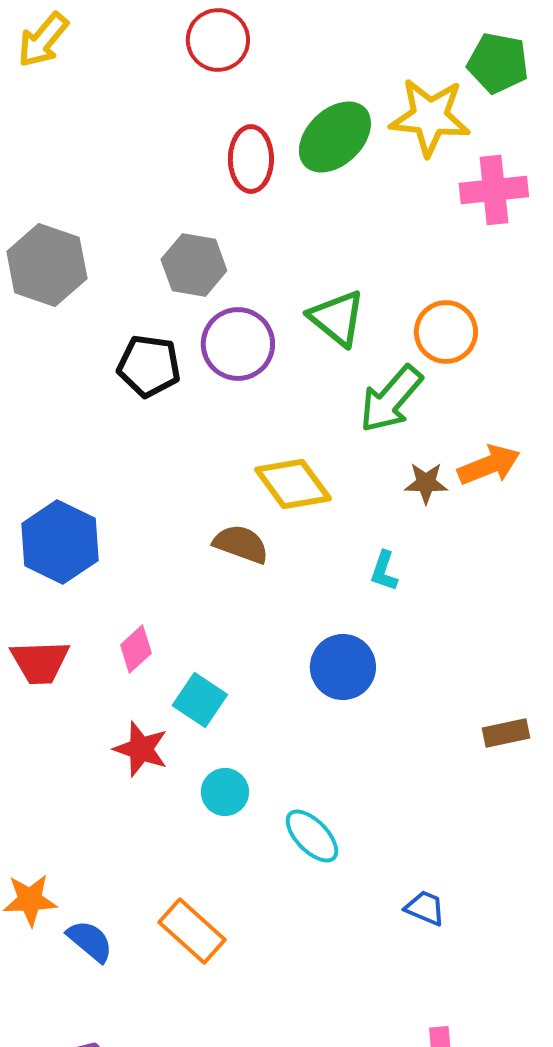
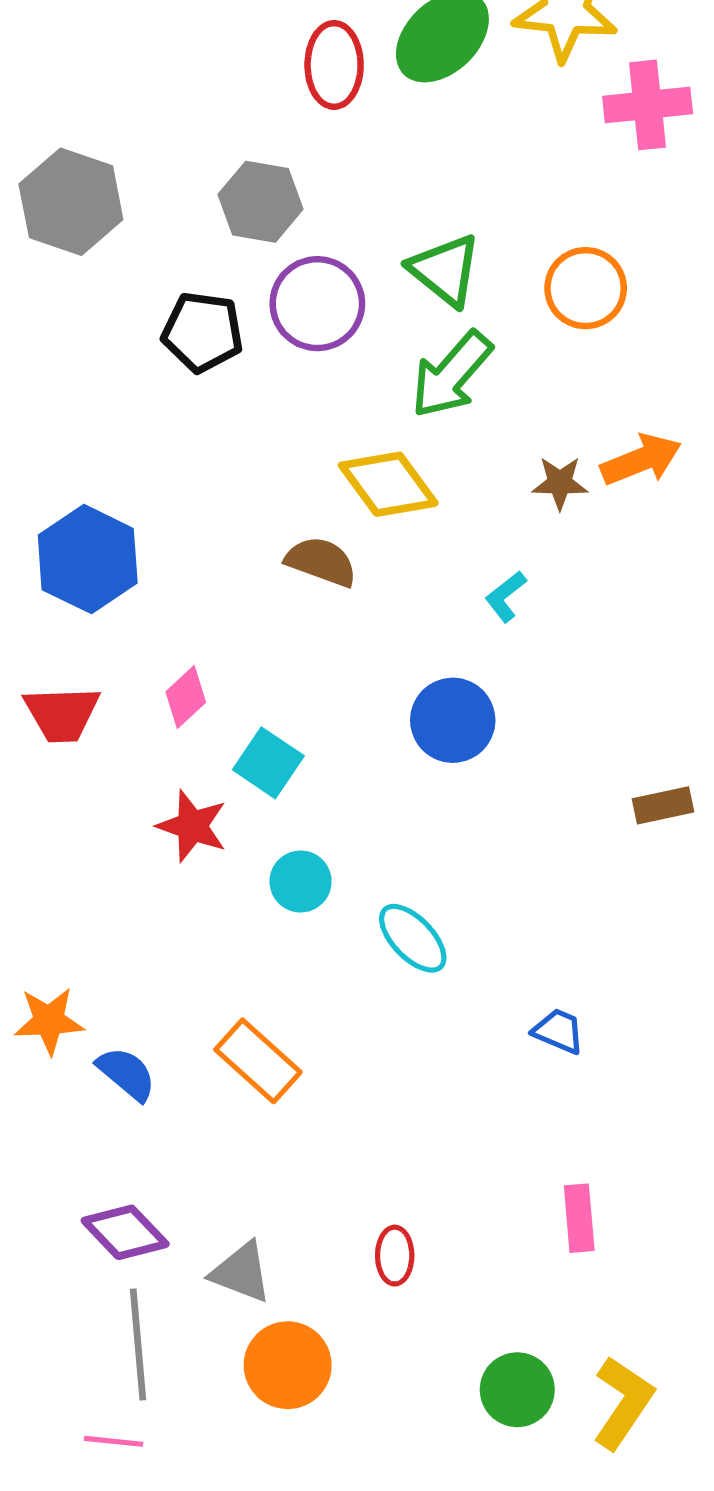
green arrow: (391, 399) -> (451, 375), moved
cyan L-shape: (384, 571) -> (506, 596), turned 33

